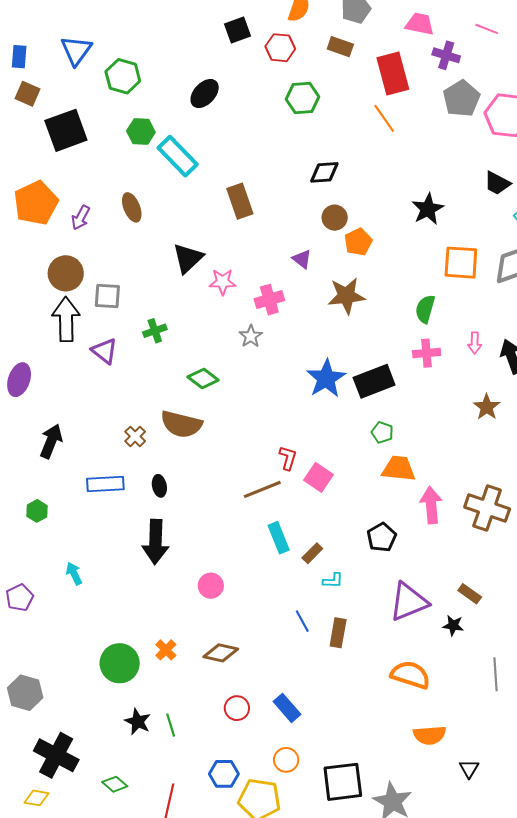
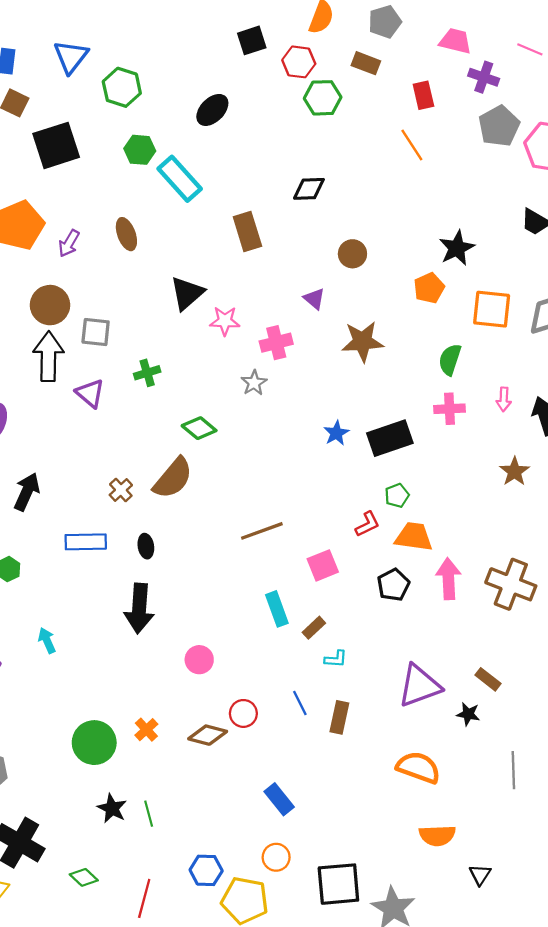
red rectangle: (393, 73) -> (423, 95), size x0.6
green hexagon: (302, 98) -> (323, 98), moved
black diamond: (324, 172) -> (309, 189), moved
orange pentagon: (358, 242) -> (429, 288), moved
blue star: (326, 378) -> (336, 433), size x0.6
brown semicircle: (181, 424) -> (173, 478), turned -66
green pentagon: (382, 432) -> (397, 496), turned 30
red L-shape: (288, 458) -> (367, 524), moved, turned 45
pink square: (319, 477) -> (323, 565), moved, turned 32
brown line: (262, 489) -> (262, 531), moved
black pentagon: (382, 537) -> (393, 585), moved
red circle: (237, 708) -> (243, 713), moved

